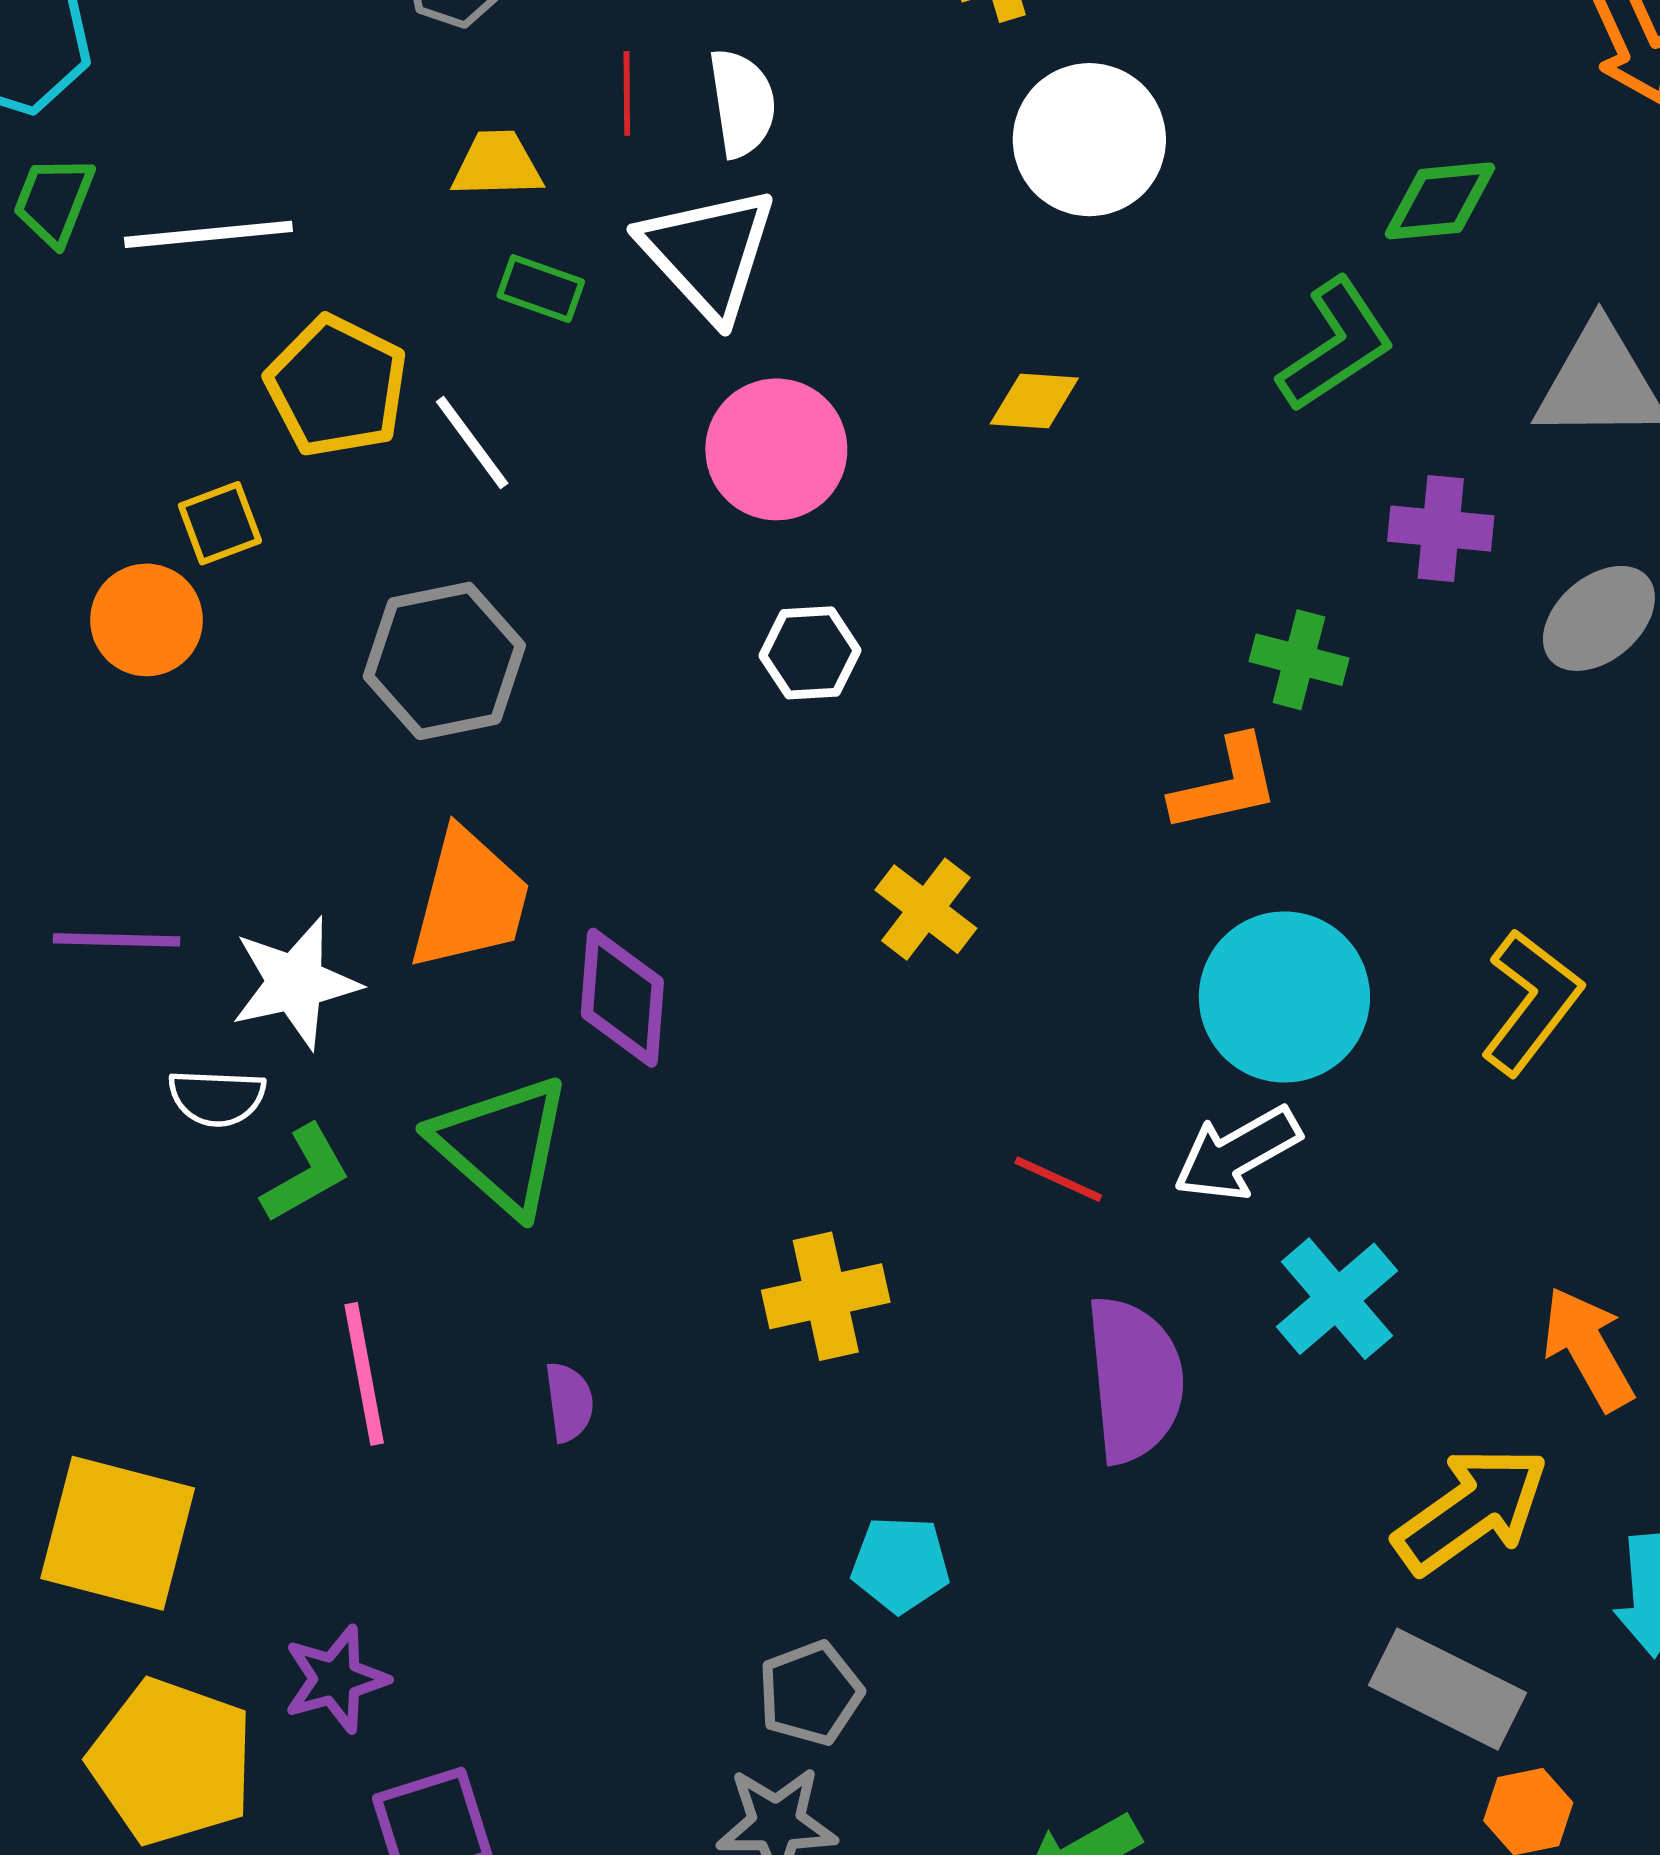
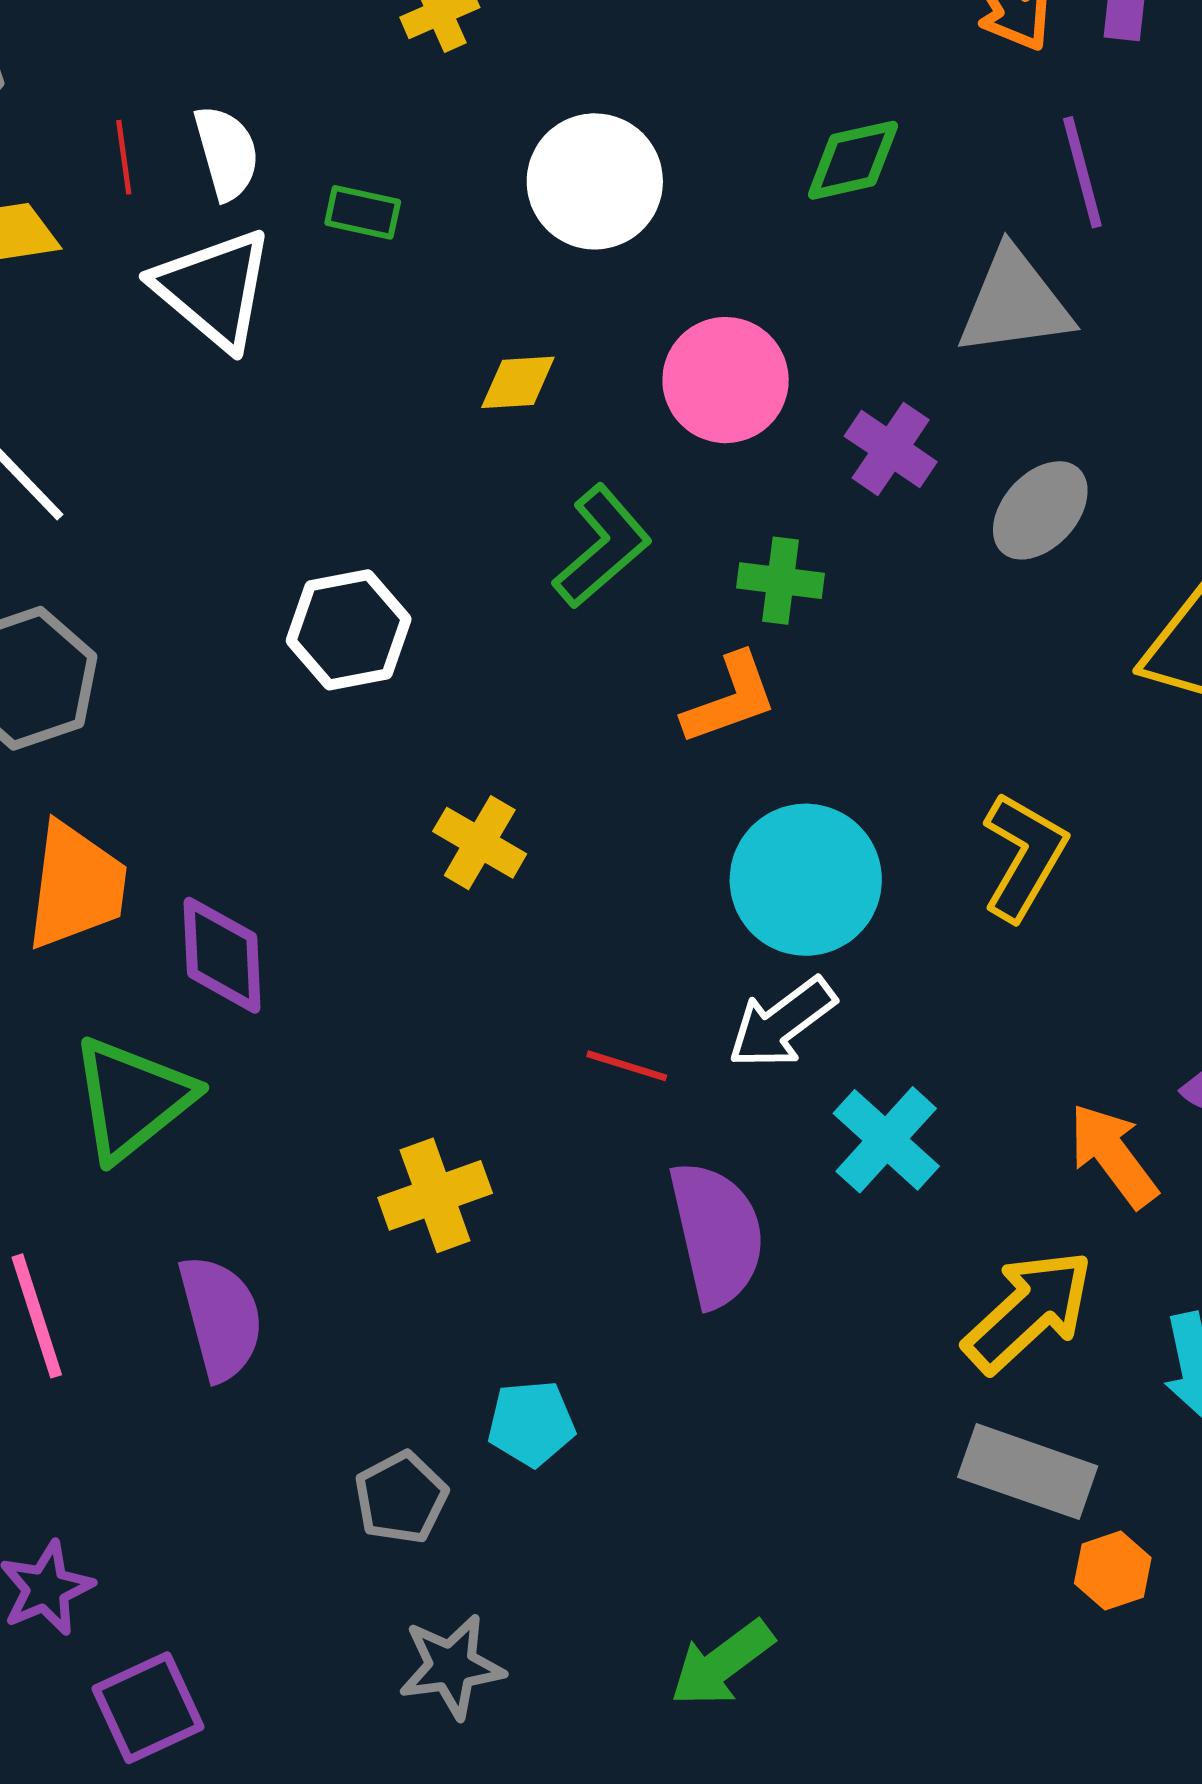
white circle: (1089, 140) -> (595, 181), moved
green rectangle: (541, 289) -> (363, 212), moved
green L-shape: (1336, 345) -> (602, 547), moved
pink circle: (776, 449) -> (726, 380), moved
purple cross: (1441, 529) -> (891, 449), turned 36
white hexagon: (810, 653) -> (349, 630), size x1.4
green triangle: (502, 1145) -> (132, 1099), turned 47
purple semicircle: (569, 1402) -> (221, 1318), size x1.8
gray pentagon: (810, 1693) -> (401, 1498), moved

